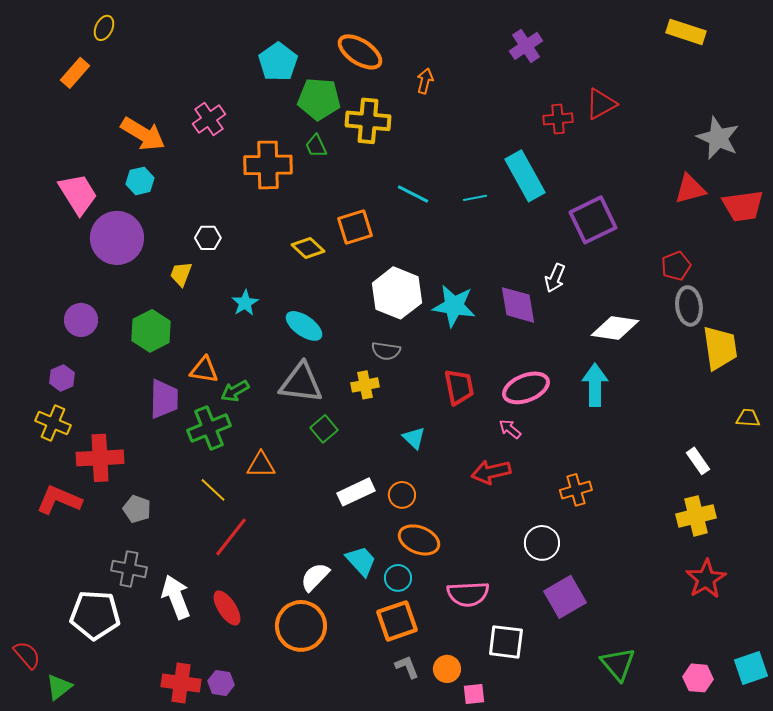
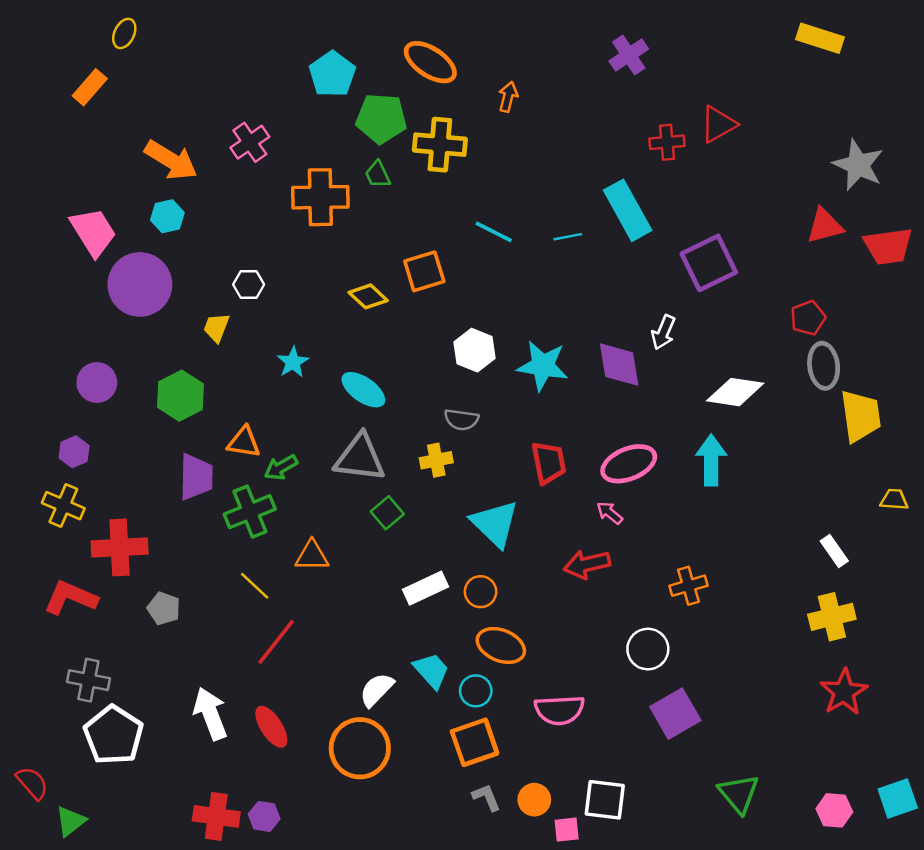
white hexagon: (397, 293) -> (475, 350), size x0.7
cyan triangle: (414, 438) -> (495, 524), size x1.8
gray cross: (129, 569) -> (88, 680), moved
white pentagon: (95, 615) -> (114, 735), turned 30
white square: (506, 642) -> (605, 800), moved

